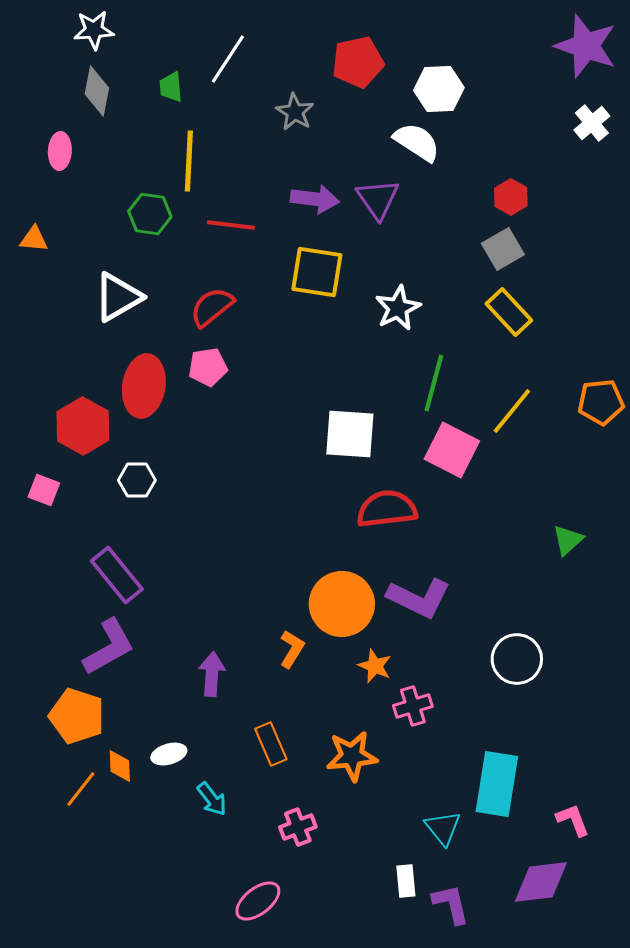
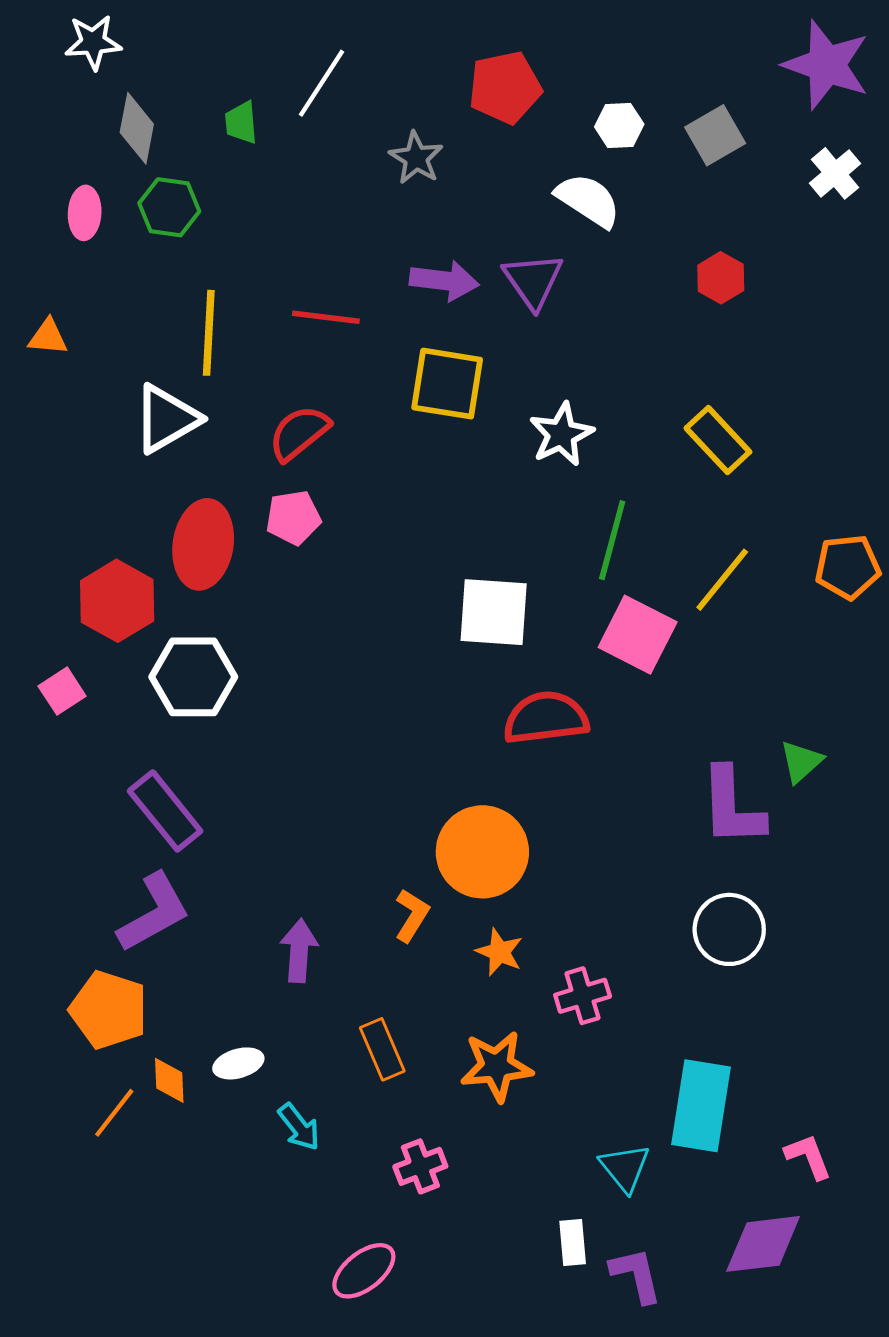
white star: (94, 30) -> (93, 42), moved
white hexagon: (439, 89) -> (619, 125), size x0.7
yellow line: (189, 161) -> (209, 333), moved
green hexagon: (150, 214) -> (169, 207), moved
gray square: (503, 249) -> (715, 135), moved
white hexagon: (137, 480) -> (193, 677), size x1.6
pink square: (44, 490) -> (62, 691), turned 36
purple L-shape: (419, 598) -> (732, 807), moved, turned 62
orange star: (375, 666) -> (499, 952), moved

